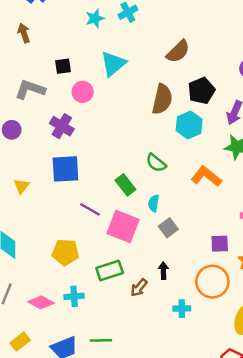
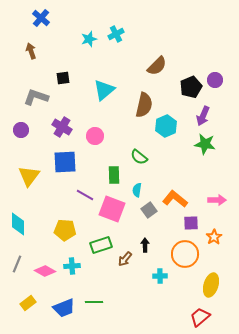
cyan triangle: (113, 64) -> (104, 90), moved
black pentagon: (201, 91) -> (191, 87), moved
pink circle: (83, 92) -> (95, 136), moved
orange L-shape: (206, 176) -> (175, 199), moved
green rectangle: (125, 185) -> (114, 175), turned 36
yellow triangle: (21, 186) -> (29, 176), size x1.6

